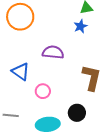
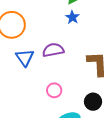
blue triangle: (21, 71) -> (25, 58), moved, turned 36

